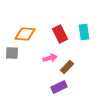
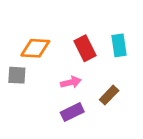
brown rectangle: (67, 67) -> (109, 95), moved
purple rectangle: (59, 87) -> (72, 112), moved

